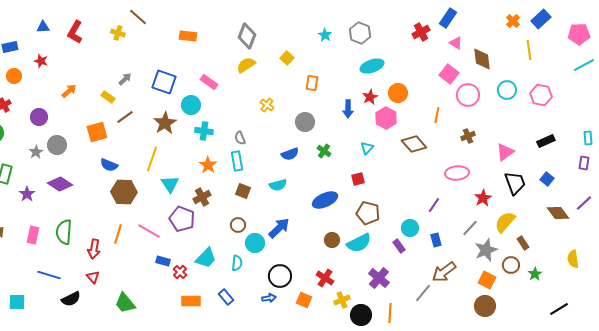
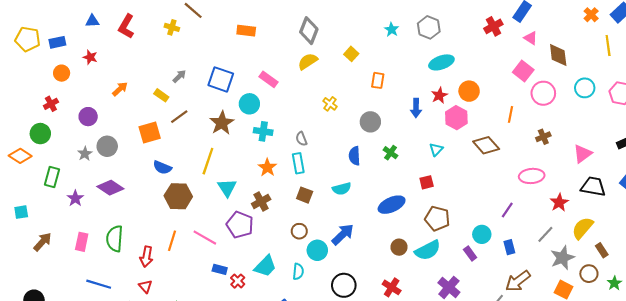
blue semicircle: (290, 154) -> (354, 156), turned 108
black trapezoid: (515, 183) -> (593, 187), turned -60

